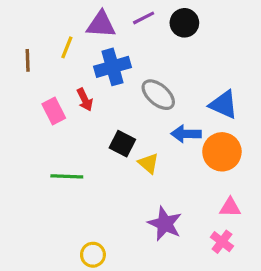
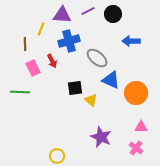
brown line: (28, 60) -> (25, 44), moved
blue triangle: (224, 104) -> (111, 80), moved
blue arrow: (186, 134) -> (131, 41), moved
black square: (122, 144) -> (75, 88), turned -35
green line: (67, 176) -> (20, 92), moved

